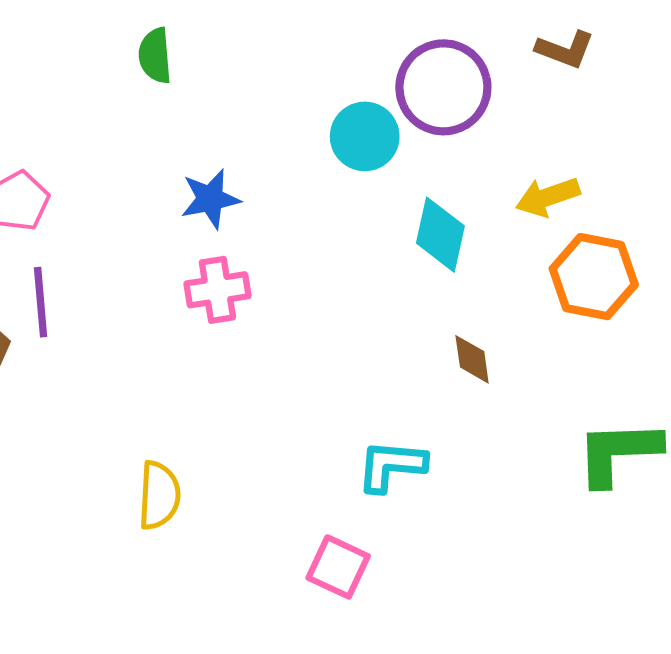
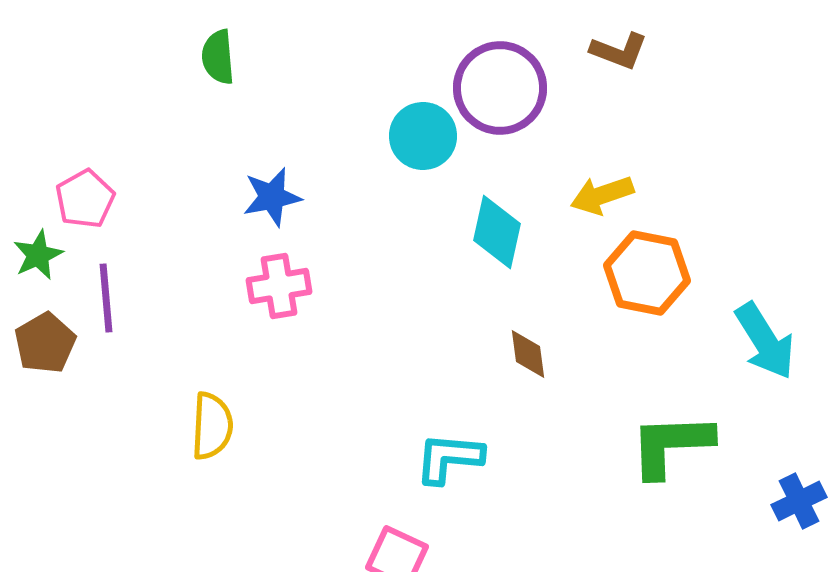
yellow semicircle: (159, 495) -> (212, 426), moved

